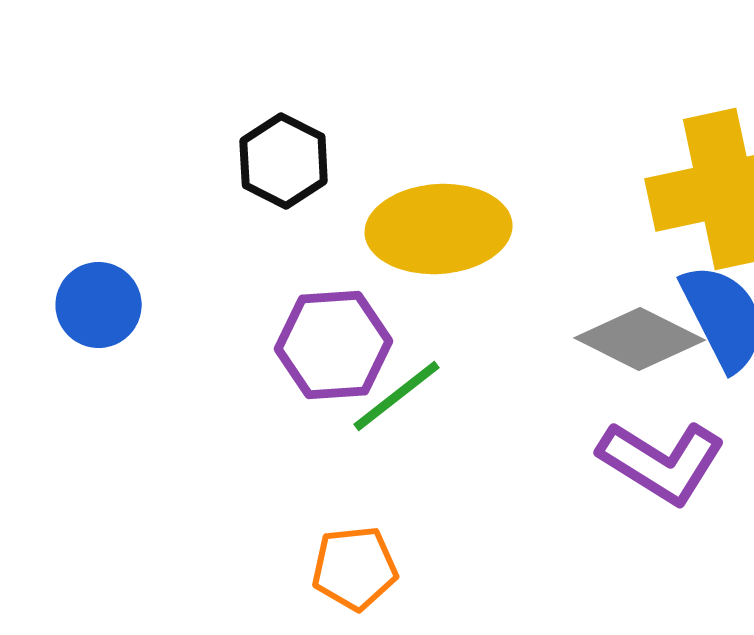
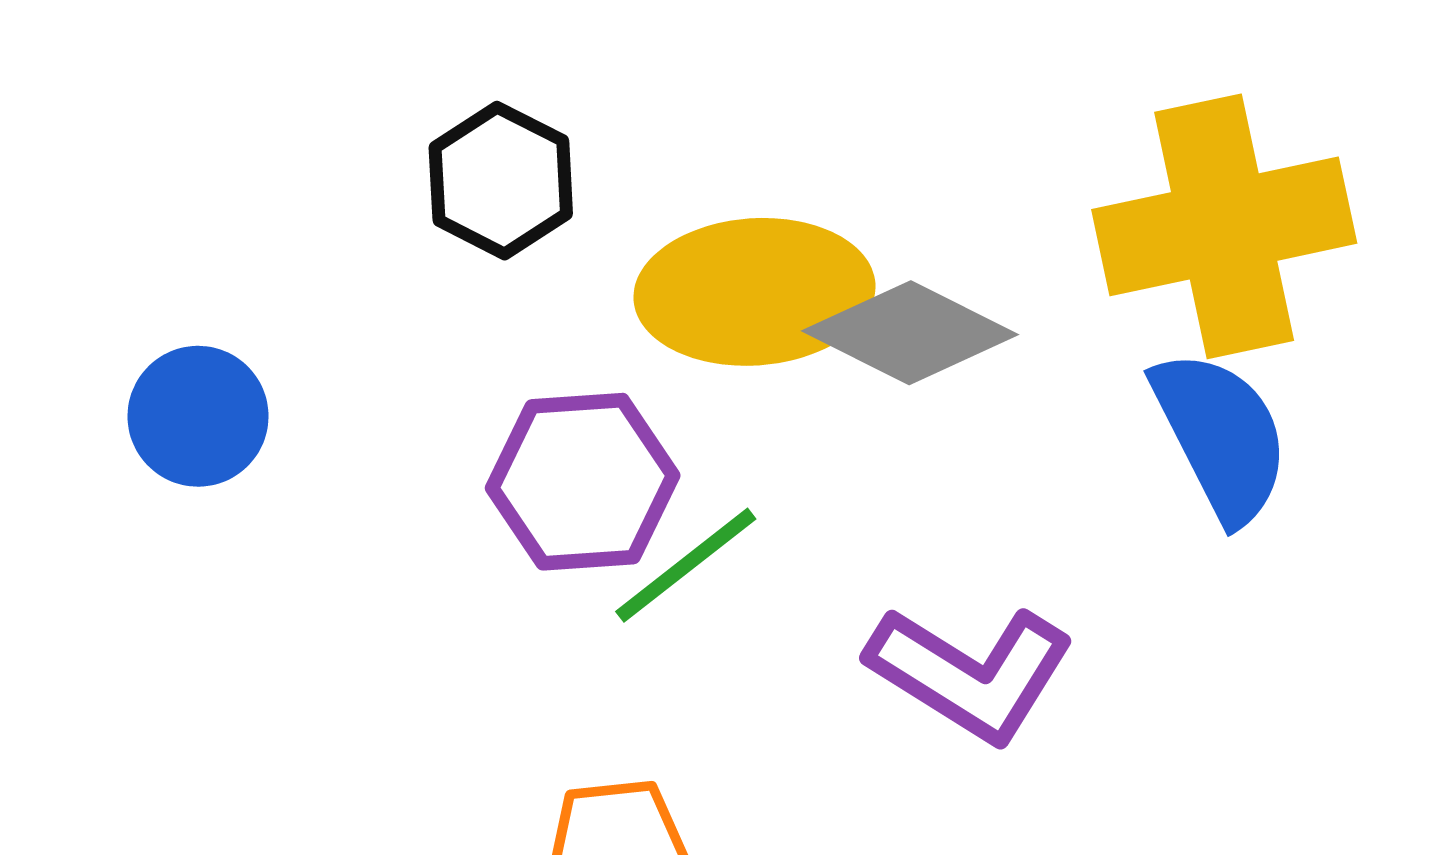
gray diamond: (640, 339) -> (910, 333), moved
purple L-shape: (662, 462) -> (971, 673), moved

